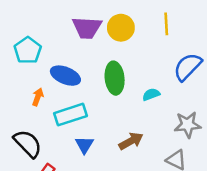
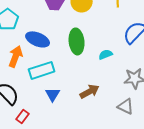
orange arrow: (38, 97) -> (16, 56), size x1.5

